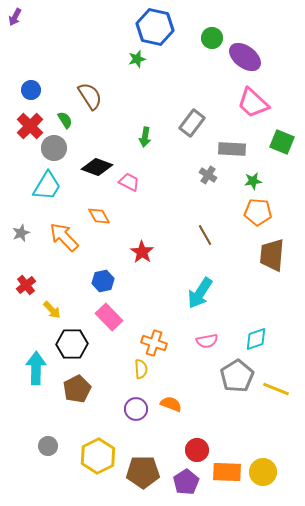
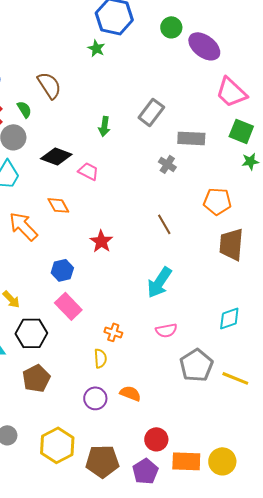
green star: (137, 59) -> (96, 48), turned -30
pink trapezoid: (253, 103) -> (231, 92), moved
green star: (253, 181) -> (250, 161), moved
cyan diamond: (256, 339) -> (229, 318), moved
orange cross: (154, 343) -> (113, 332), size x0.7

